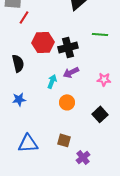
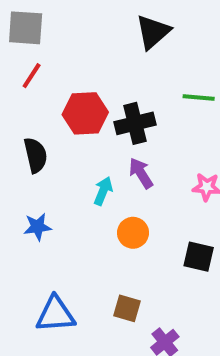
red line: (24, 17) -> (32, 76), moved
purple arrow: (71, 72) -> (141, 173), turned 84
black square: (100, 114) -> (199, 257), turned -35

